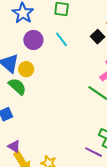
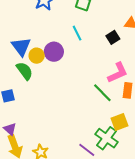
purple circle: (33, 40) -> (54, 52), moved

